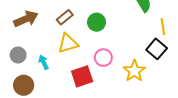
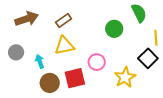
green circle: (97, 22) -> (114, 29), moved
brown circle: (24, 85) -> (50, 83), moved

